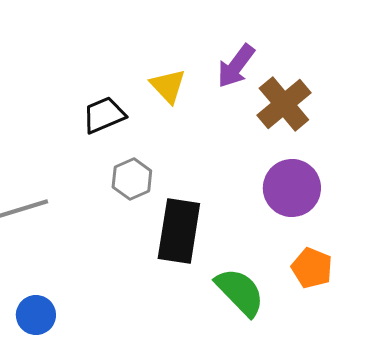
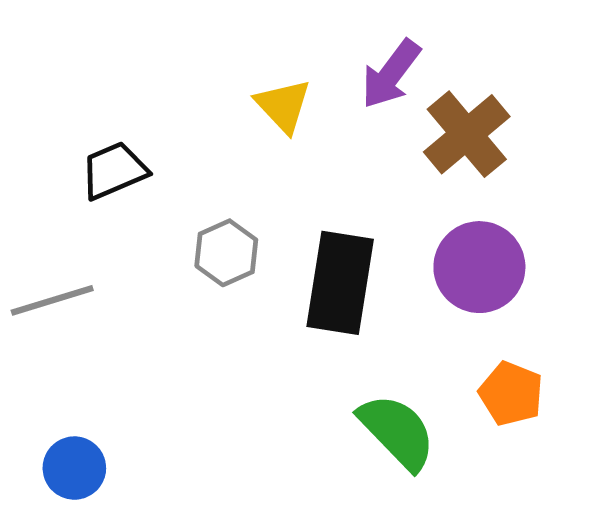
black trapezoid: (104, 115) -> (114, 171), moved
black rectangle: (179, 231) -> (340, 283), moved

